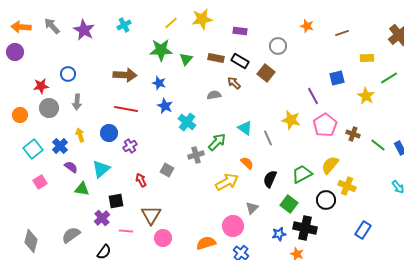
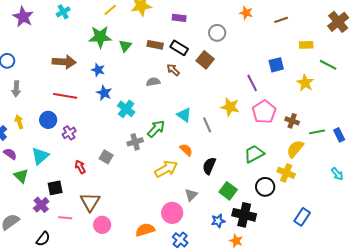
green line: (389, 78) -> (328, 65), turned 60
green line: (378, 145) -> (317, 132), turned -49
yellow semicircle: (330, 165) -> (295, 149), moved
green trapezoid: (302, 174) -> (254, 154), moved
green triangle: (82, 189) -> (21, 176), turned 35

